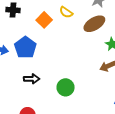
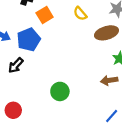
orange square: (44, 20) -> (45, 15), moved
black arrow: (32, 79) -> (16, 65), moved, turned 119

